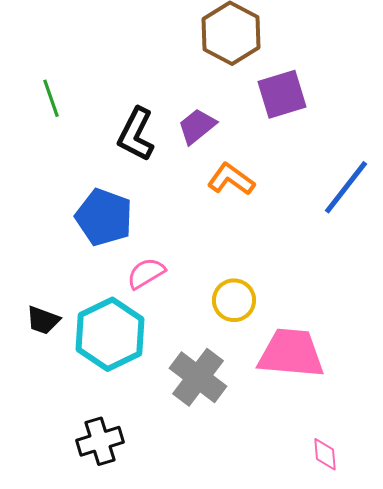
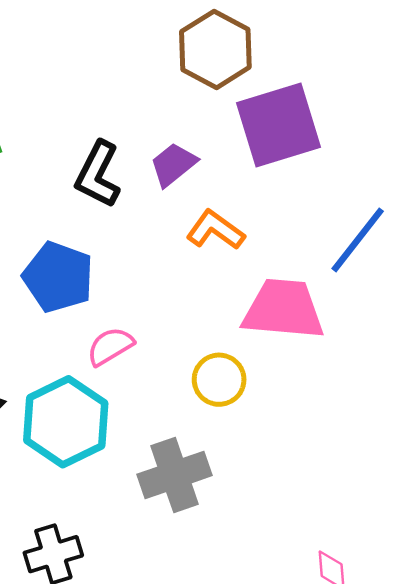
purple square: (282, 94) -> (278, 125), size x1.4
pink trapezoid: (291, 353) -> (283, 309), moved
gray cross: (198, 377) -> (175, 475), turned 34

